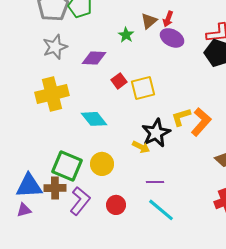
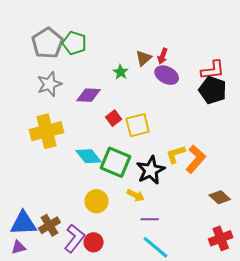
yellow arrow: (141, 147) -> (136, 195), moved
green square: (67, 166) -> (116, 162), moved
brown cross: (55, 188) -> (49, 225), turned -30
red circle: (116, 205) -> (94, 242), moved

